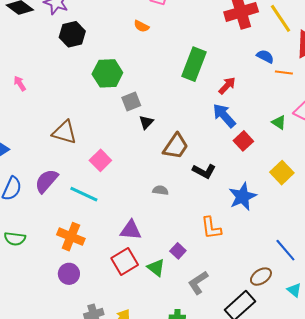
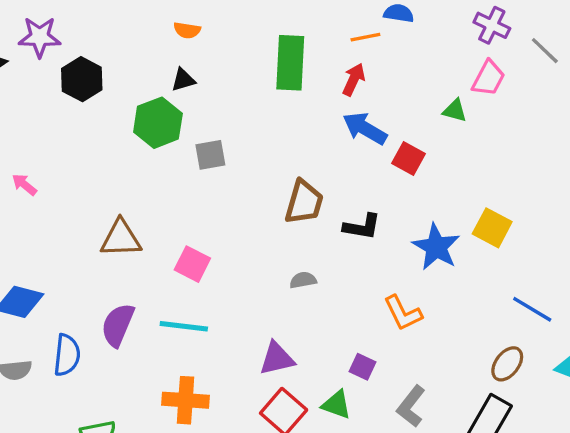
orange line: (284, 73) -> (365, 37), moved
gray square: (131, 102) -> (210, 155), turned 30
black triangle: (146, 122) -> (183, 80), moved, turned 49
yellow square: (282, 173) -> (492, 228), moved

